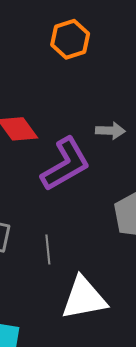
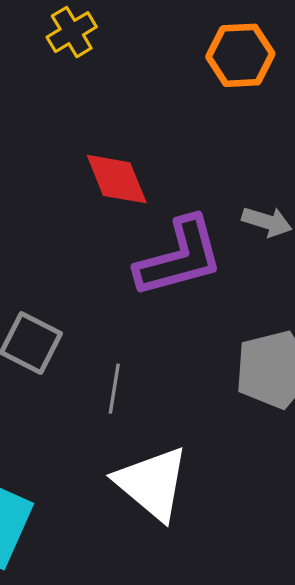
white triangle: (84, 298) -> (152, 483), turned 36

